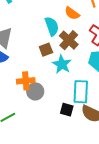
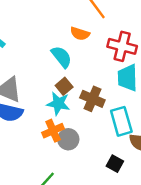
brown cross: (69, 40) -> (92, 99), moved
cyan star: (62, 64) -> (58, 104), moved
black square: (67, 110) -> (115, 164), moved, turned 32

